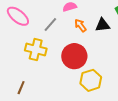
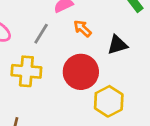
black triangle: (103, 25) -> (117, 45), moved

